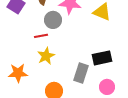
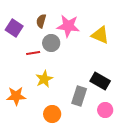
red line: (41, 36) -> (33, 53), moved
black rectangle: (102, 58) -> (100, 81), turned 42

